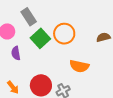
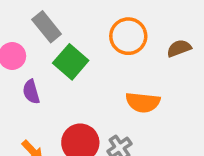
orange circle: (64, 34) -> (128, 36), moved

